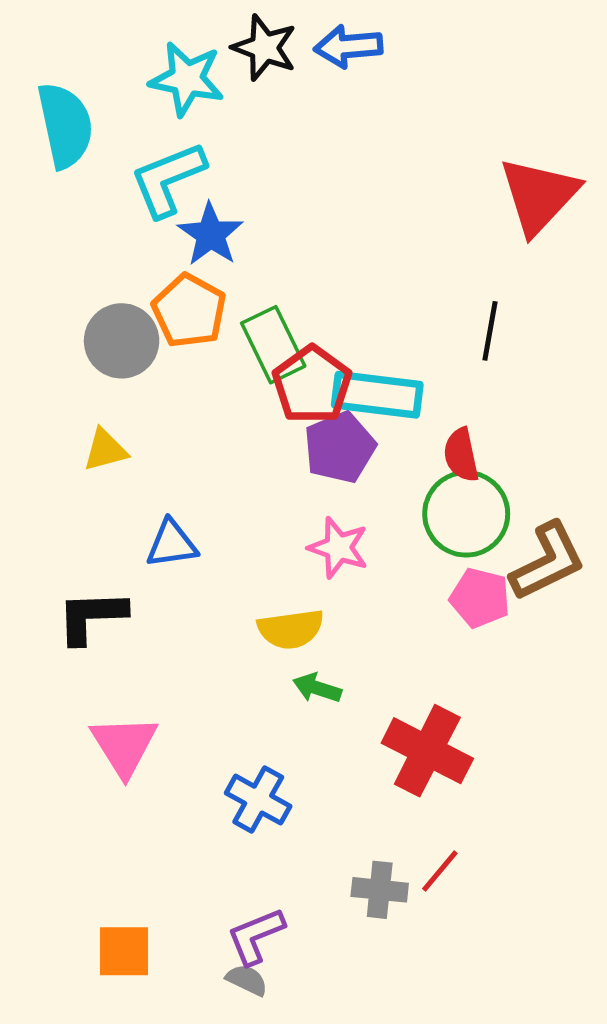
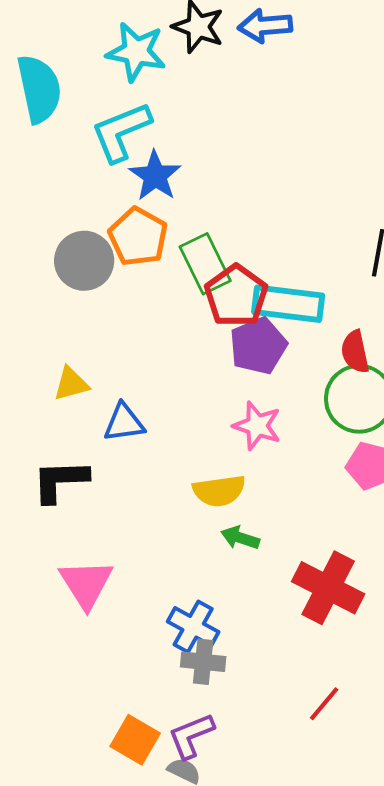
yellow triangle: (105, 450) -> (71, 384), moved
red line: (440, 871) -> (324, 704), moved
gray cross: (380, 890) -> (203, 662), moved
orange square: (124, 951) -> (135, 740), moved, turned 30

